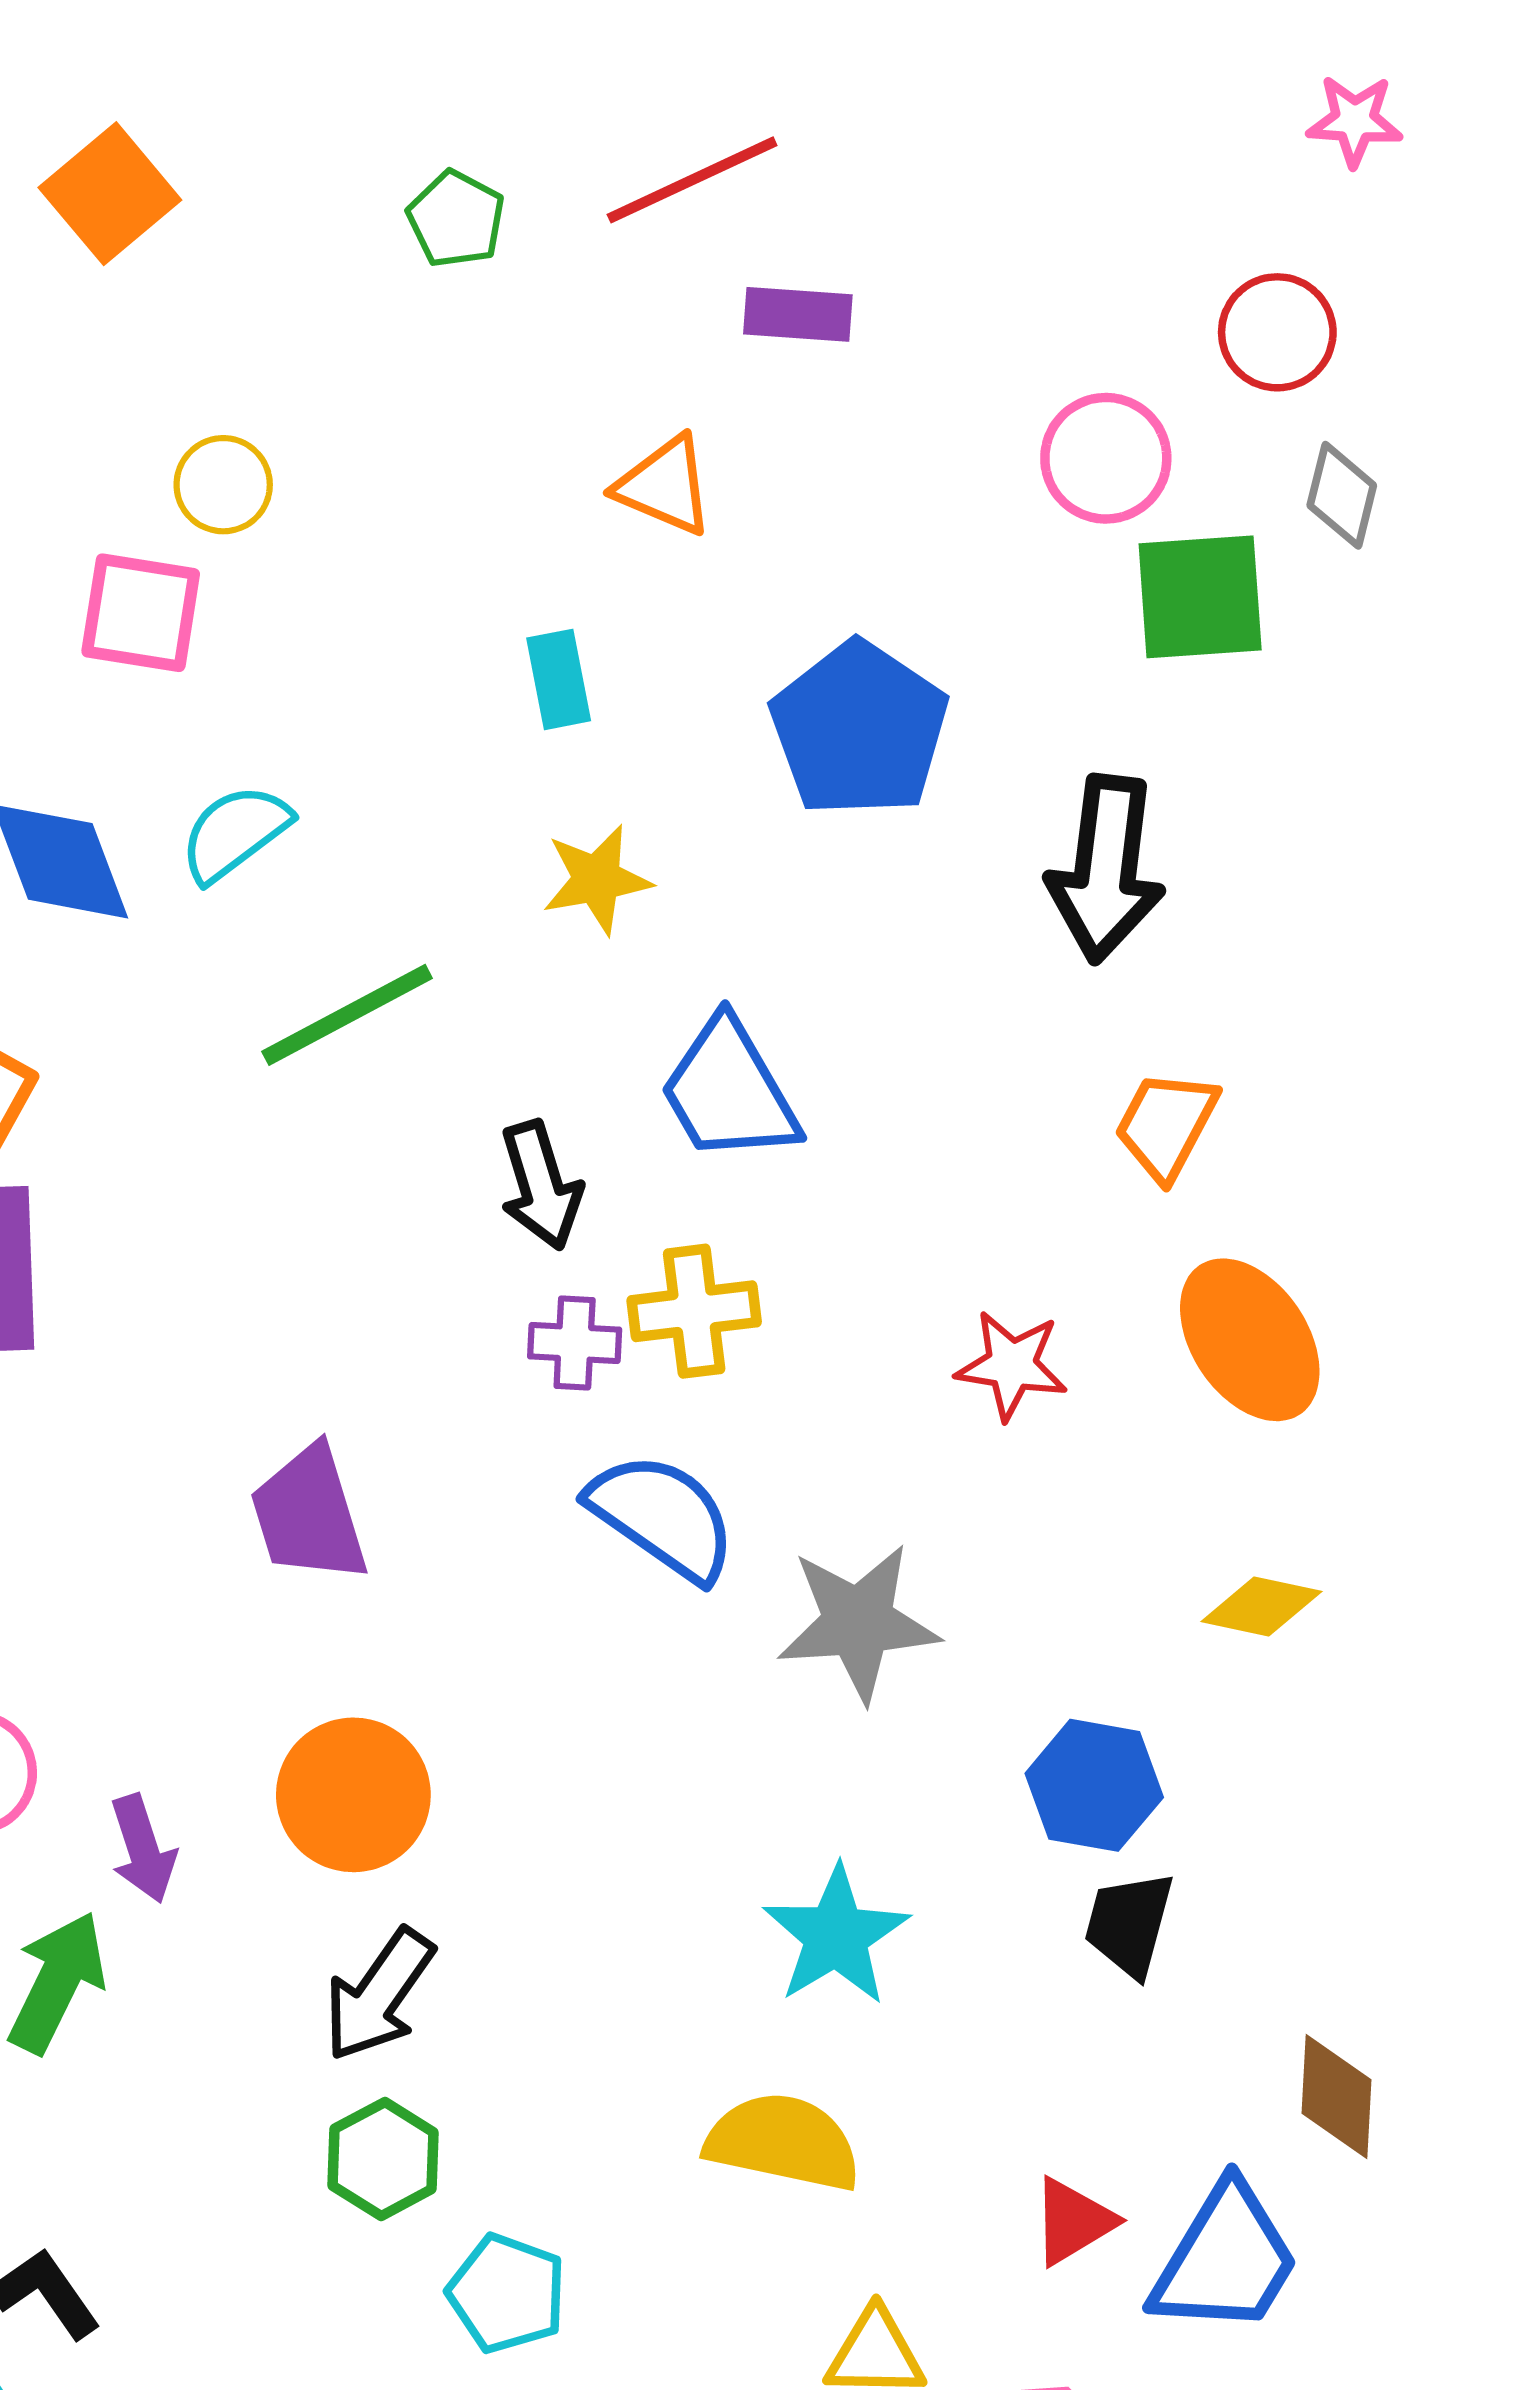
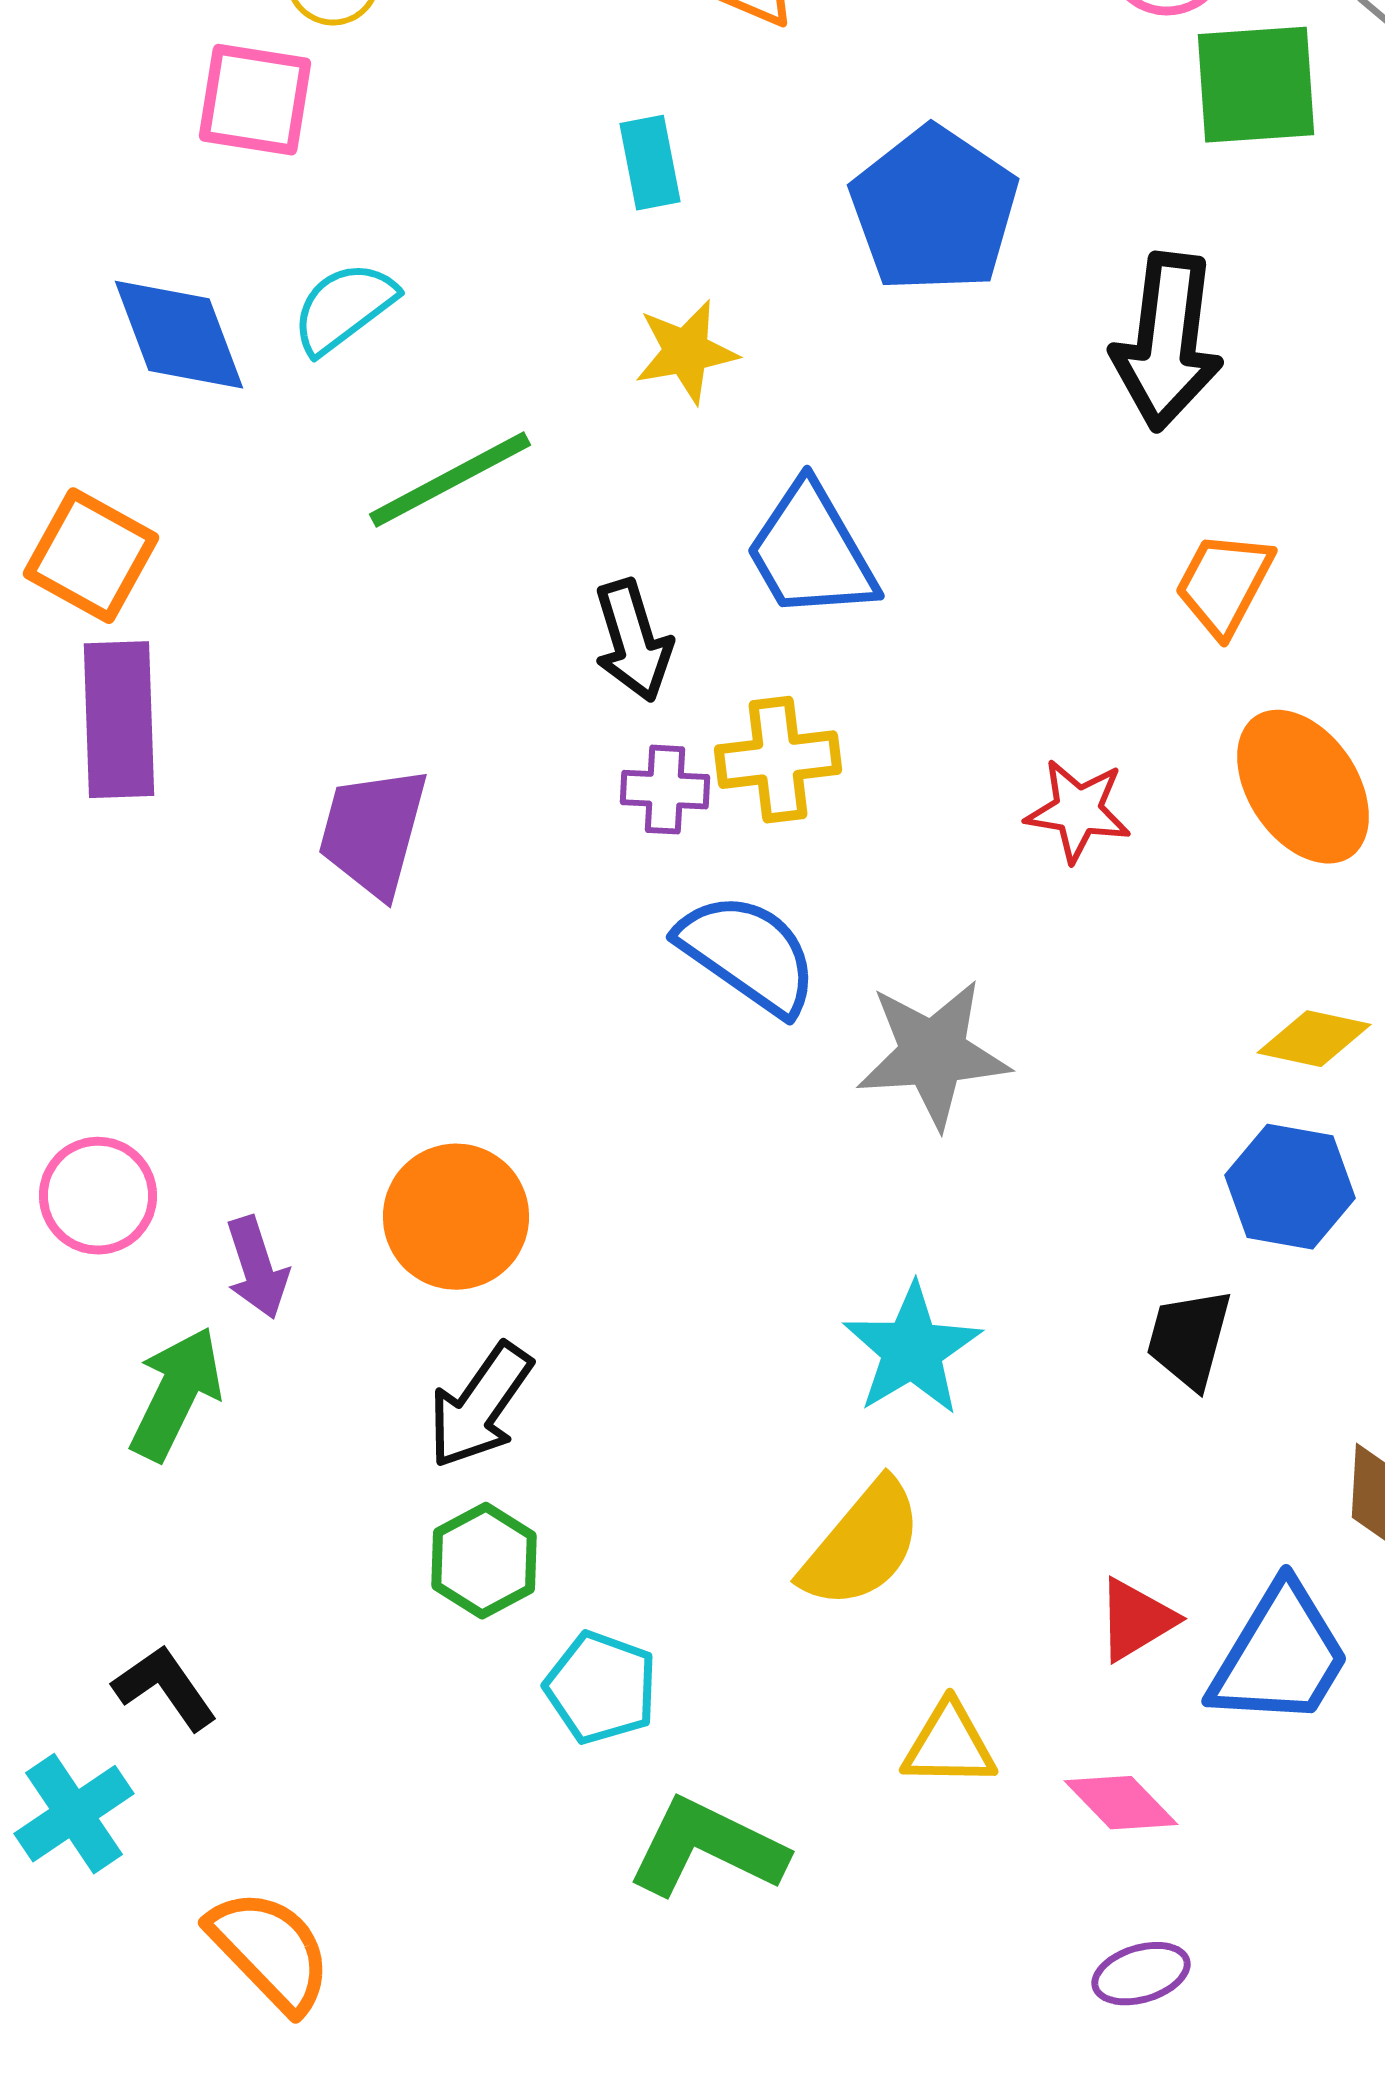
purple trapezoid: (309, 1514) -> (373, 832), moved, turned 32
blue hexagon: (1094, 1785) -> (1290, 1187), moved
yellow semicircle: (783, 2142) -> (862, 1545), turned 118

